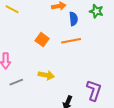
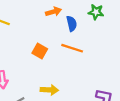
orange line: (71, 41) -> (72, 48), turned 36

